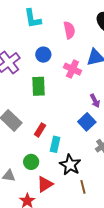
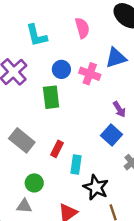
cyan L-shape: (33, 19) -> (36, 35), moved
blue circle: (43, 55) -> (61, 69), moved
green circle: (31, 162) -> (34, 183), moved

